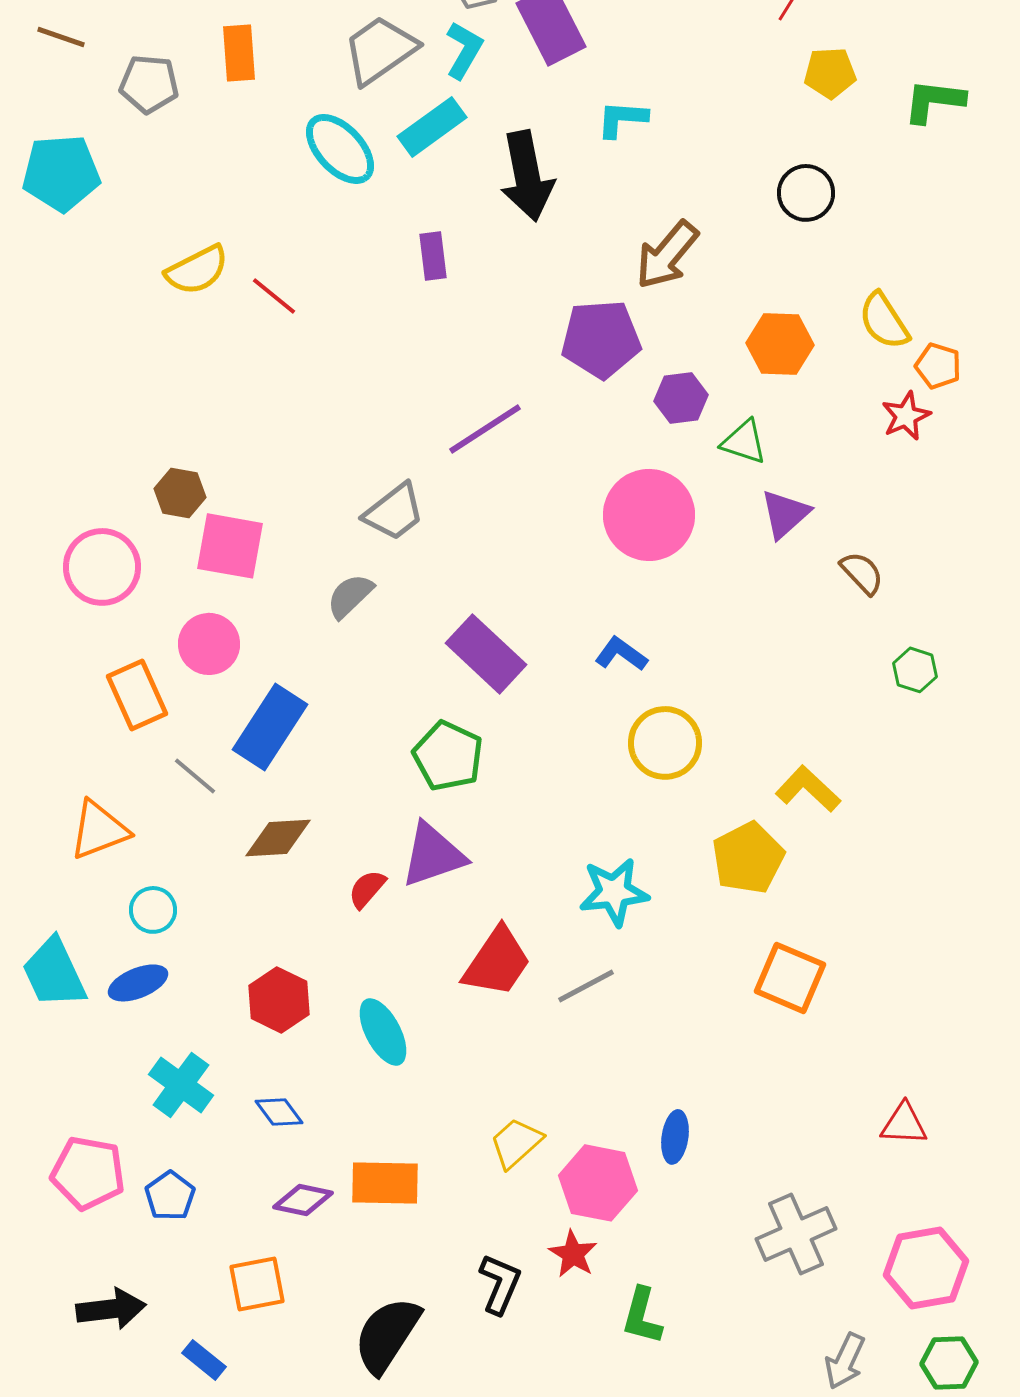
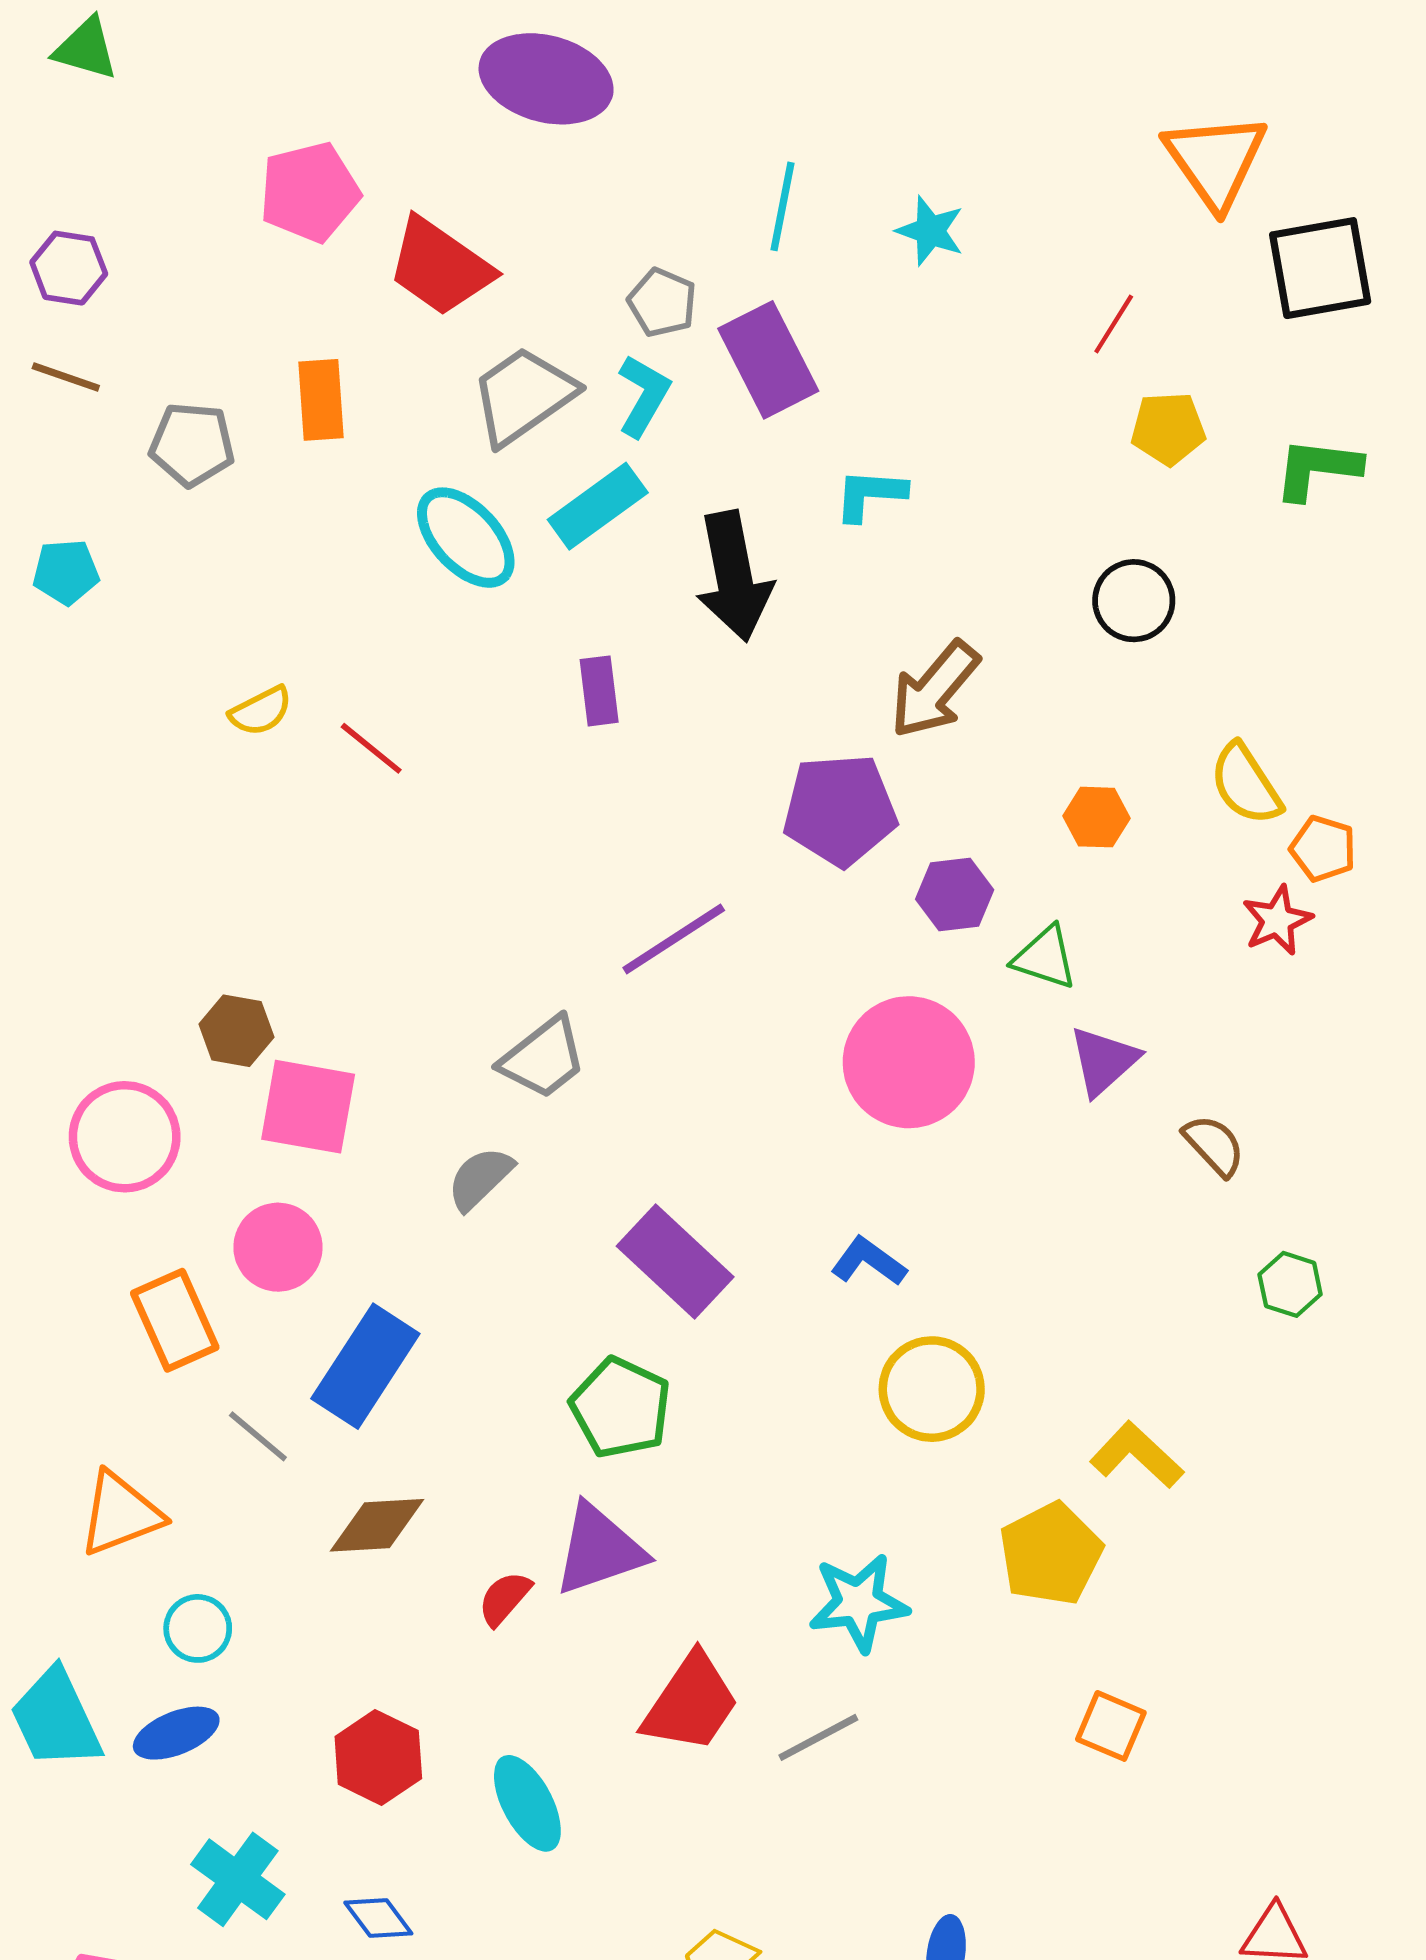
cyan pentagon: (61, 173) -> (66, 572), size x0.6
yellow semicircle: (197, 270) -> (261, 711), size x0.7
orange hexagon: (780, 344) -> (1097, 817), size x0.7
orange square: (790, 978) -> (1111, 1726), size x0.7

